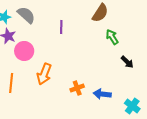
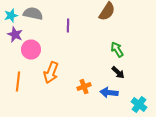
gray semicircle: (26, 15) -> (33, 14), turned -30
green arrow: (112, 37) -> (117, 50), moved
black arrow: (127, 62) -> (118, 73), moved

